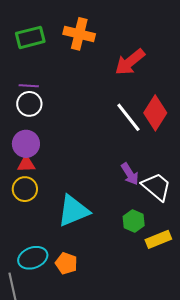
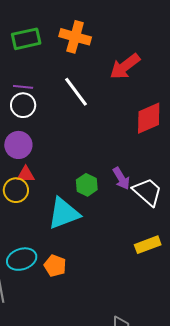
red diamond: (155, 113) -> (149, 118), turned 32
white line: (128, 117) -> (76, 92), moved
red triangle: (26, 164) -> (26, 175), moved
green hexagon: (134, 221) -> (87, 185), moved

